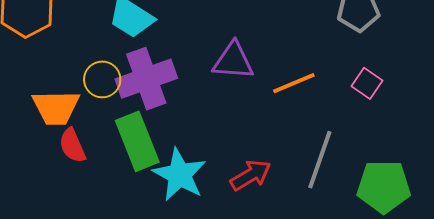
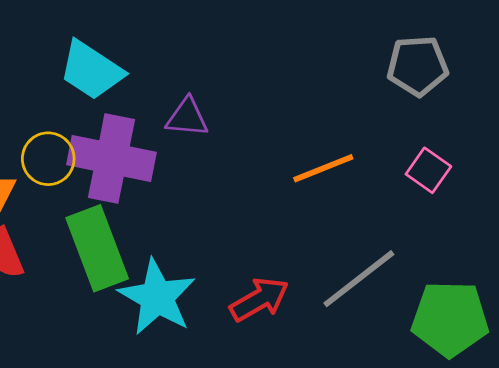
purple triangle: (233, 61) -> (187, 117), moved, size x0.7
purple cross: (146, 79) -> (111, 158), turned 30
gray line: (320, 160) -> (359, 279), turned 32

